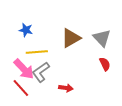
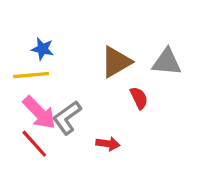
gray triangle: (102, 38) -> (167, 62), turned -42
yellow line: (37, 52) -> (31, 75), moved
red semicircle: (105, 64) -> (139, 98), moved

